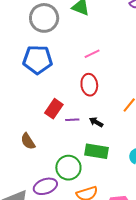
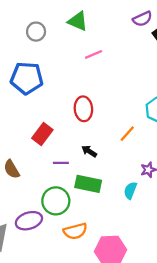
gray circle: (44, 18) -> (36, 32), size x0.6
pink line: (92, 54) -> (94, 54), moved
purple line: (72, 120) -> (61, 163), moved

